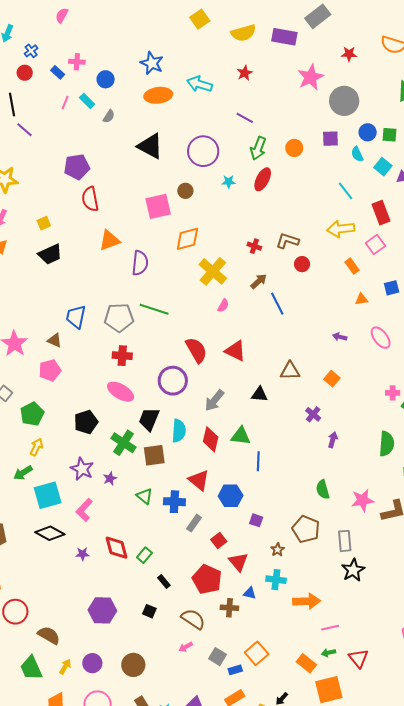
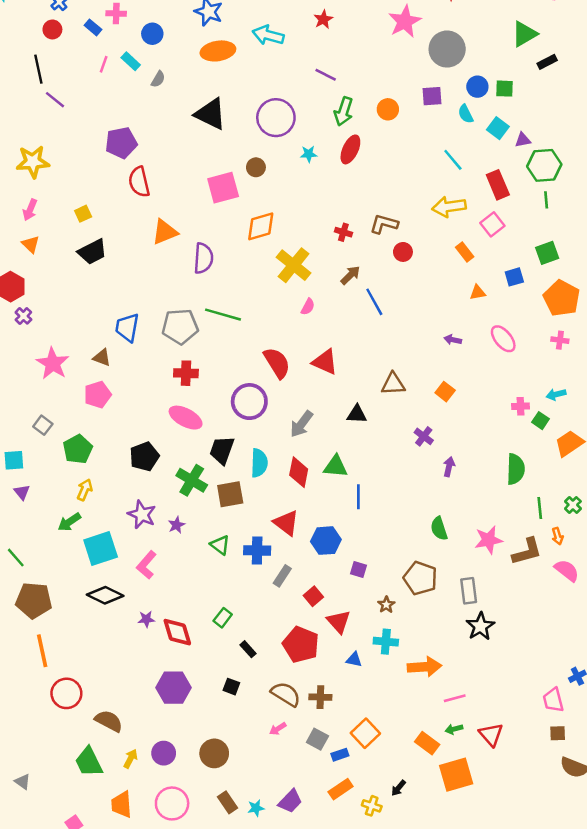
red diamond: (117, 548) -> (177, 632), moved
brown cross: (229, 608) -> (320, 697), moved

